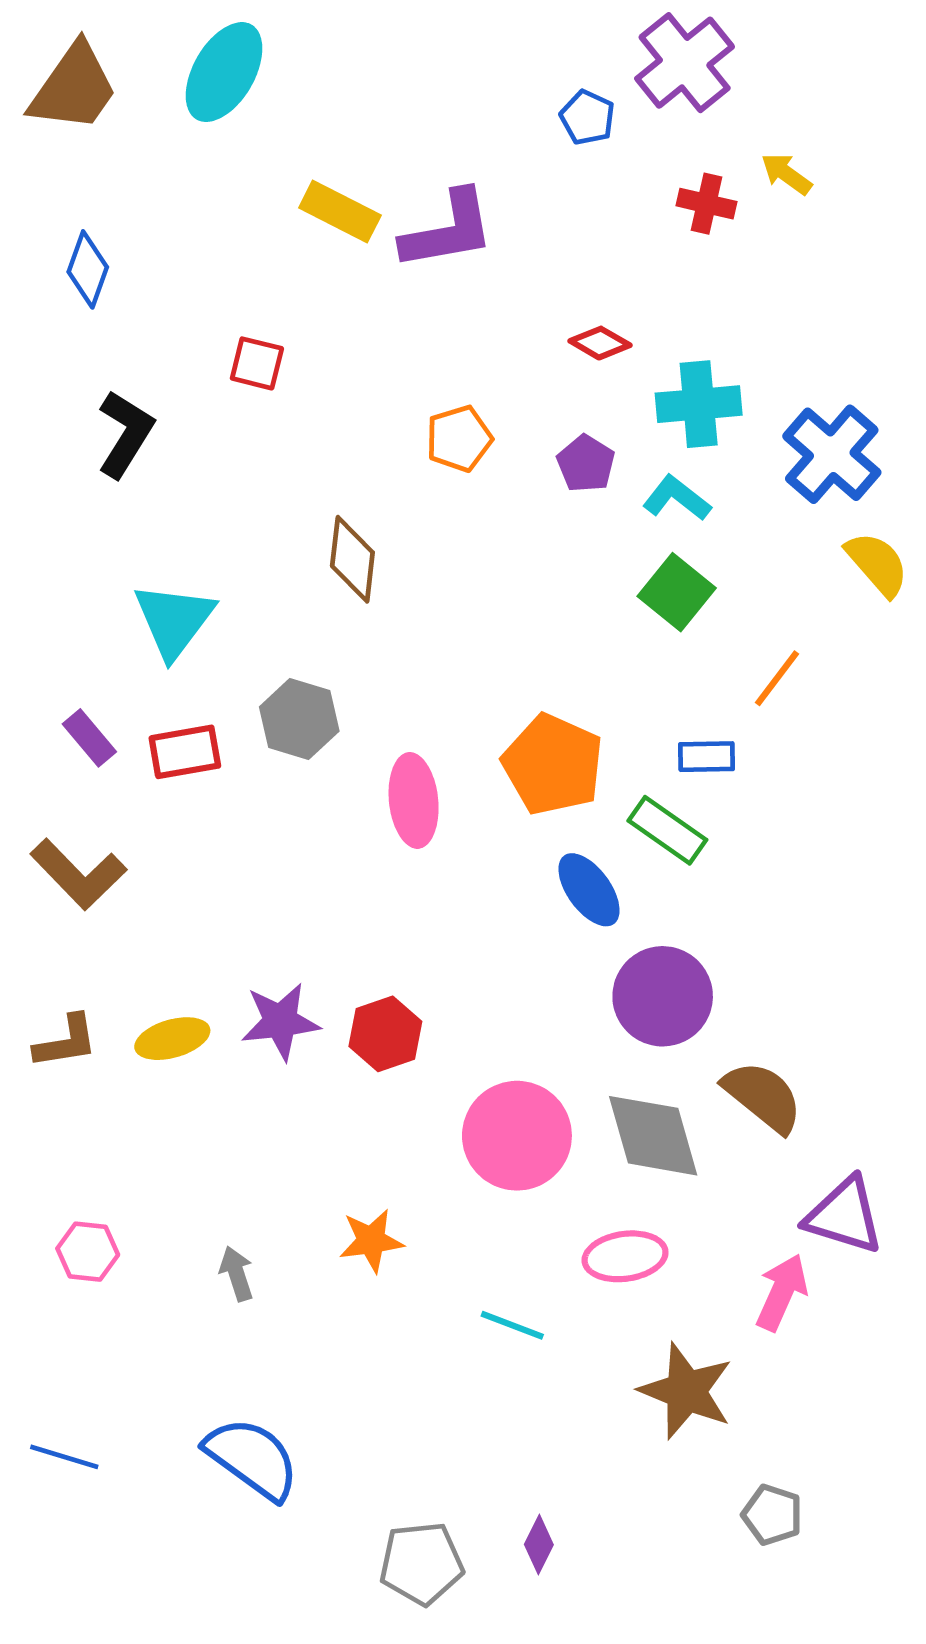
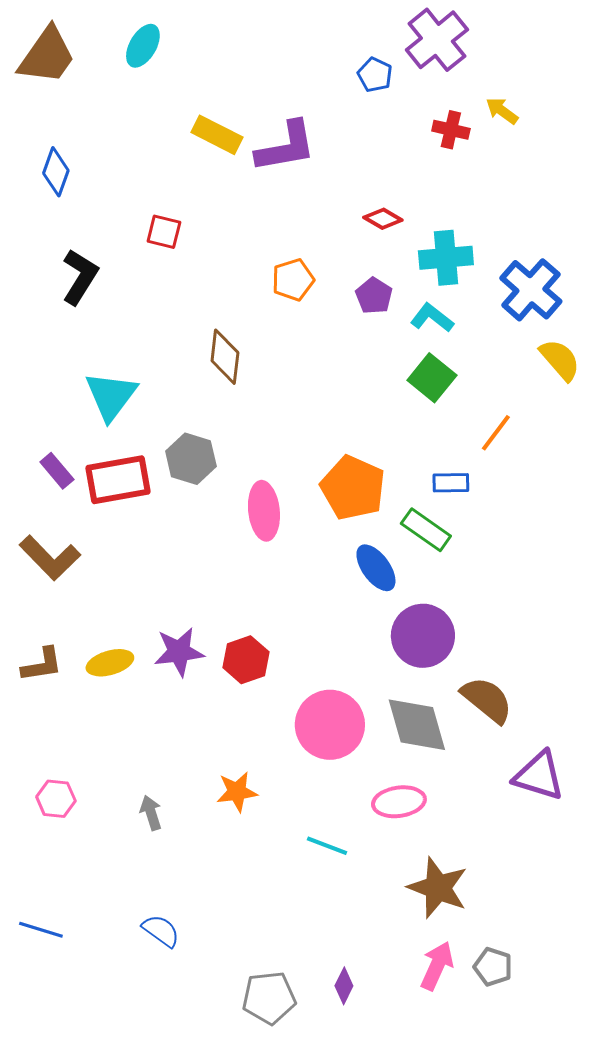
cyan ellipse: (224, 72) -> (143, 46), size x0.7
red rectangle: (185, 752) -> (118, 480), size x1.4
pink arrow: (782, 1292) -> (437, 966), moved
blue semicircle: (252, 1458) -> (161, 931), size x0.6

